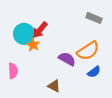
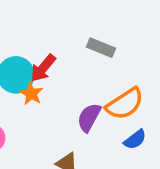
gray rectangle: (94, 18) -> (101, 48), moved
purple semicircle: (67, 59) -> (89, 117), turned -90

